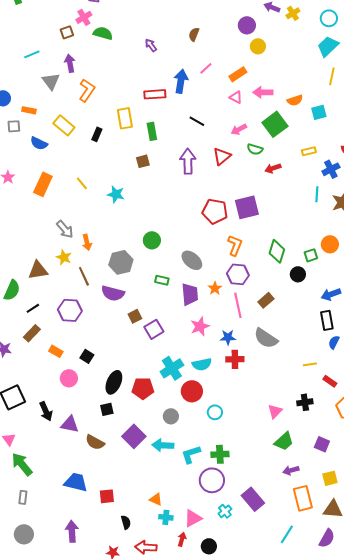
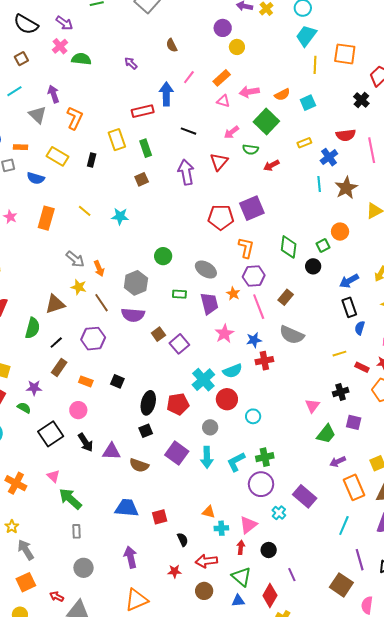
brown square: (67, 32) -> (21, 59), moved
brown semicircle: (194, 34) -> (172, 45), turned -40
pink circle: (69, 378) -> (78, 410), moved
purple square: (322, 444) -> (354, 422), moved
cyan arrow: (163, 445) -> (207, 457), turned -85

